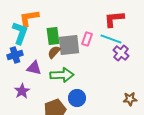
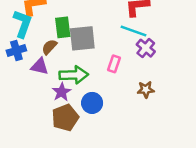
pink rectangle: (87, 39) -> (114, 64), moved
brown semicircle: (54, 52) -> (49, 47), moved
purple star: (22, 91) -> (62, 92), moved
brown star: (130, 99) -> (146, 90), moved

